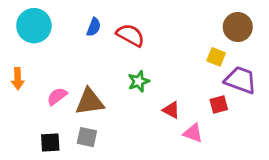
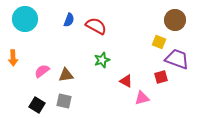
brown triangle: (90, 102) -> (66, 75), size x0.7
pink triangle: (193, 133) -> (142, 98), turned -35
black square: (50, 143) -> (37, 105), turned 35

